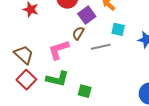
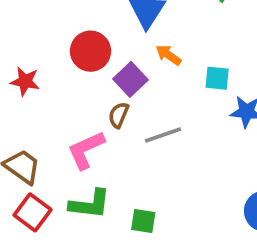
cyan square: (118, 29) -> (217, 78), moved

